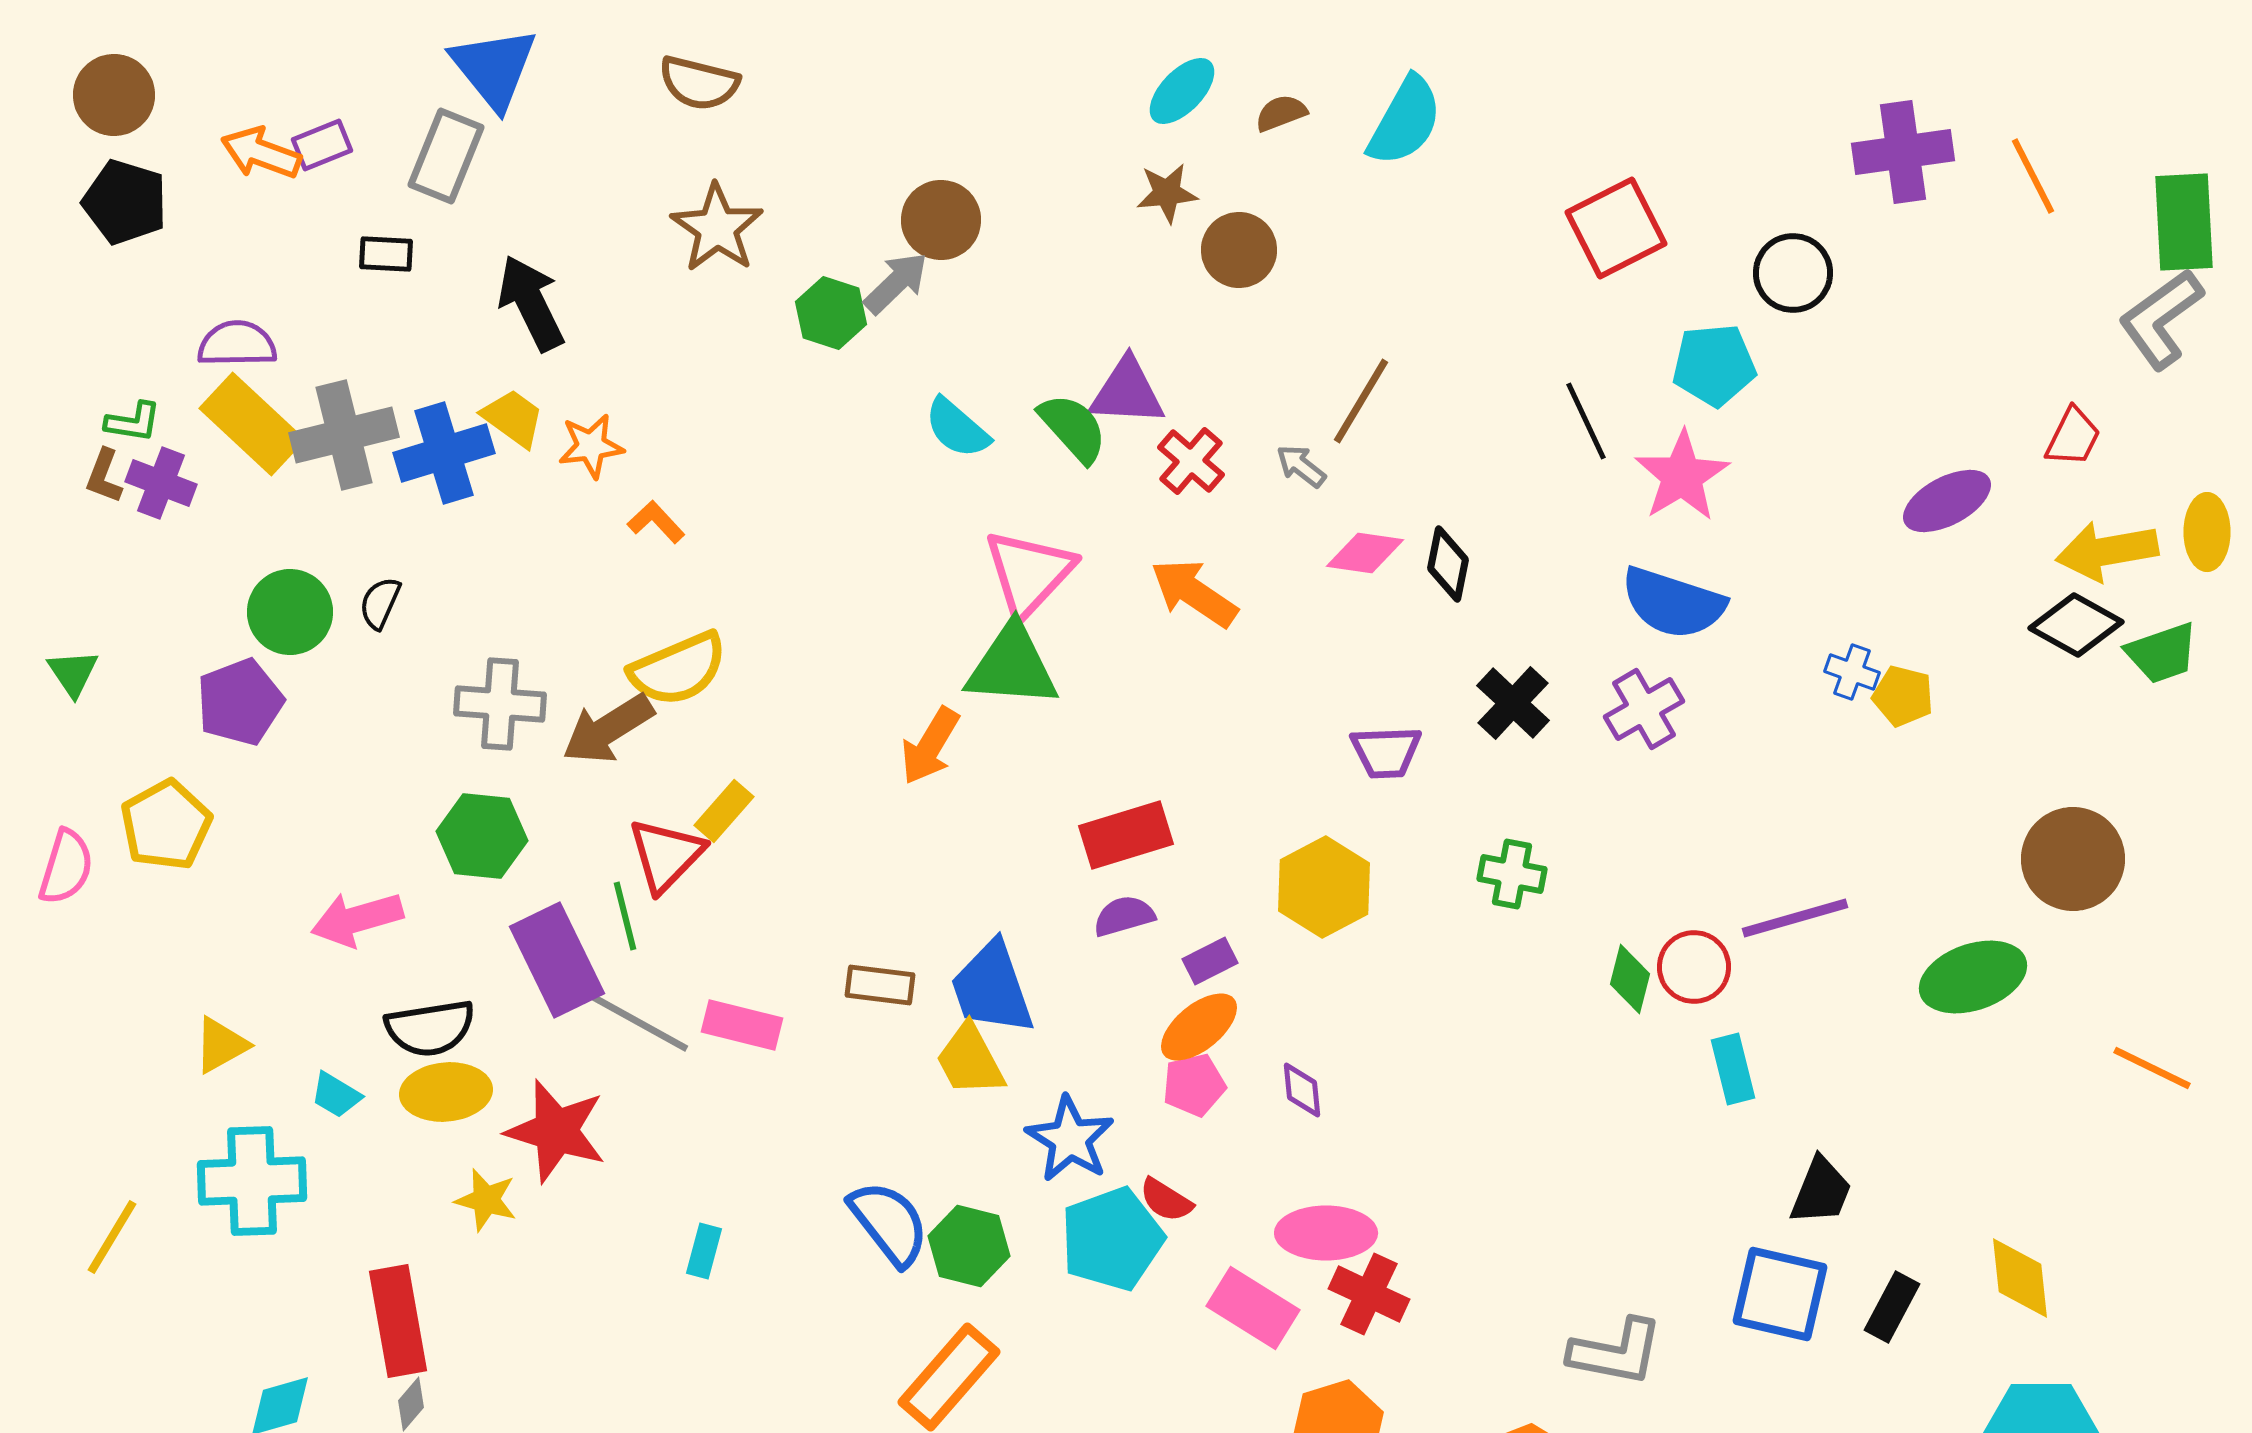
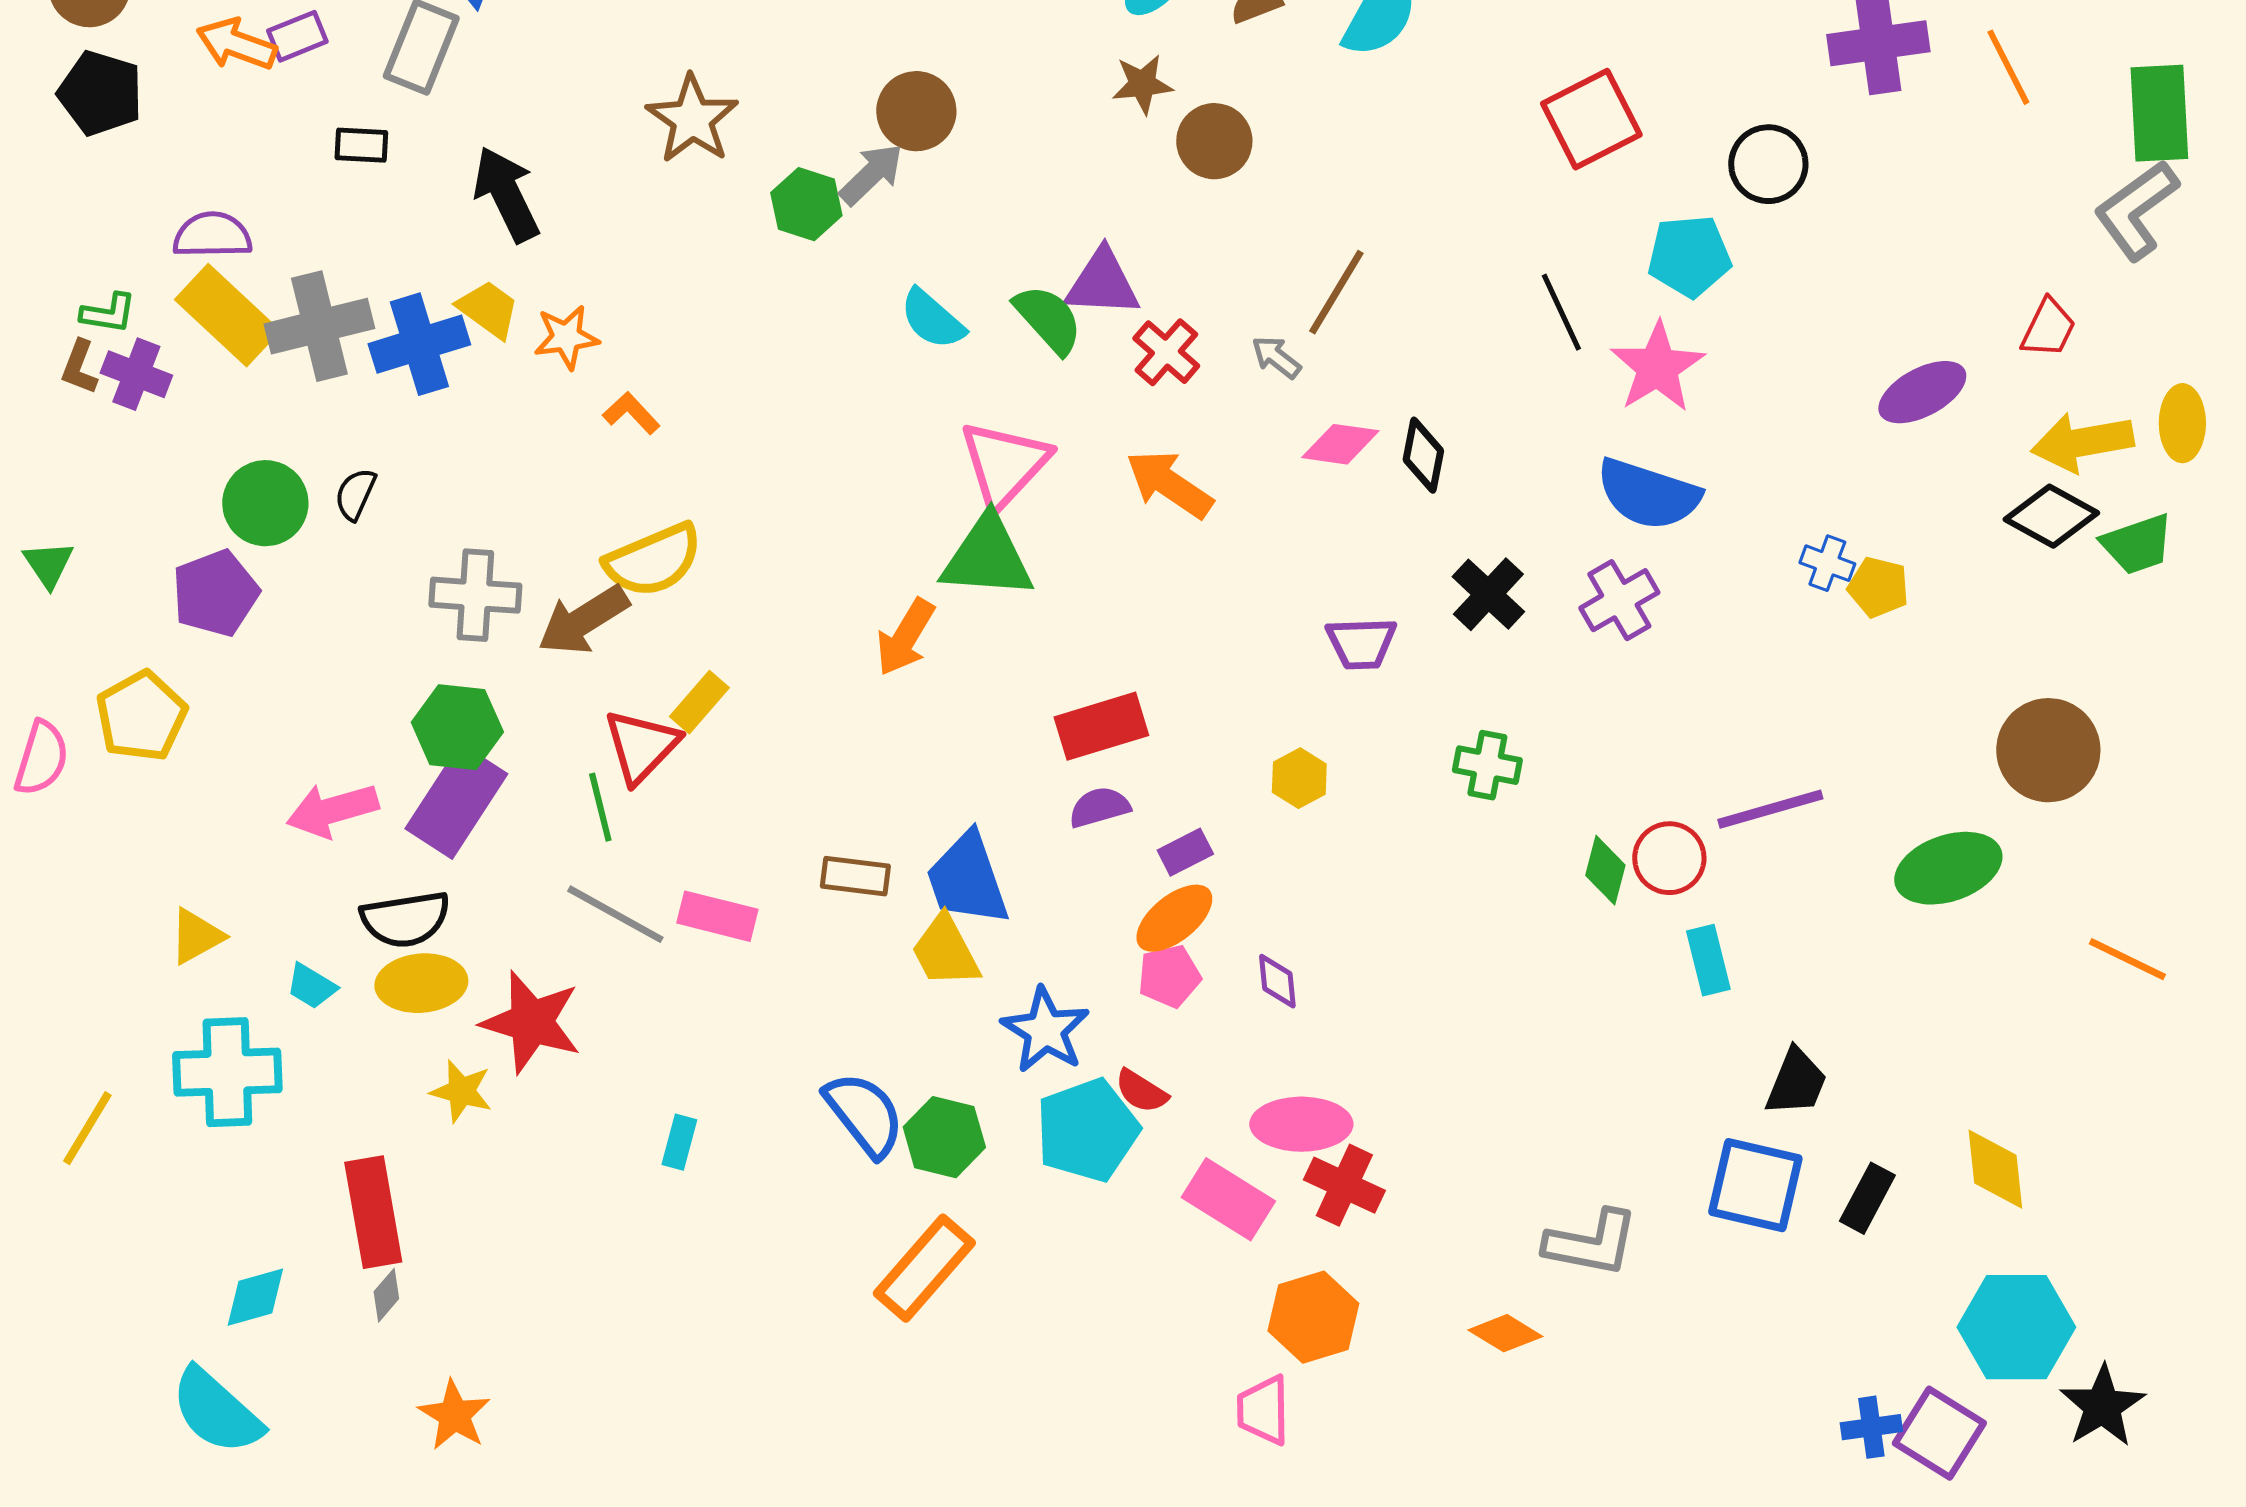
yellow hexagon: (1324, 887) -> (1299, 778), size x0.6
purple rectangle: (557, 960) -> (456, 801), moved, turned 59

